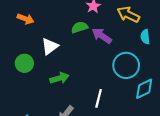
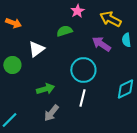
purple arrow: (102, 36) -> (101, 44), moved
cyan circle: (126, 65) -> (83, 70), moved
green arrow: (59, 78) -> (45, 89), moved

